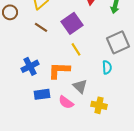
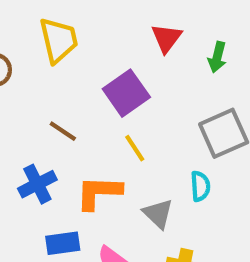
brown line: (41, 27) -> (63, 131), moved
gray triangle: (80, 86) -> (158, 214), moved

